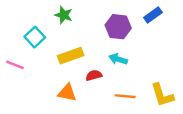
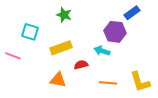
green star: (64, 15) -> (64, 15), moved
purple hexagon: (118, 27) -> (115, 32), moved
cyan square: (35, 37) -> (30, 32), turned -30

